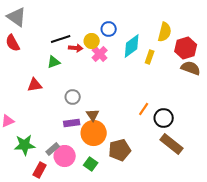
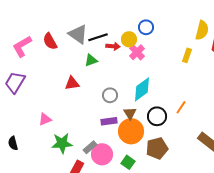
gray triangle: (17, 17) -> (78, 34), moved
cyan diamond: (132, 46) -> (142, 89), moved
black circle: (164, 118) -> (157, 116), moved

